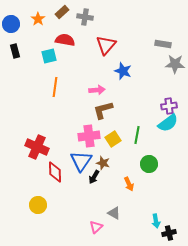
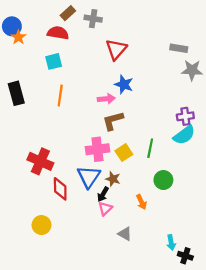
orange star: (38, 19) -> (18, 37), moved
red semicircle: (65, 40) -> (58, 33), moved
black rectangle: (15, 51) -> (16, 93), moved, size x1.5
blue star: (123, 71) -> (124, 84), moved
pink triangle: (96, 227) -> (105, 209), moved
black cross: (169, 233) -> (185, 256), turned 32

